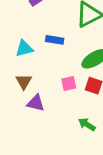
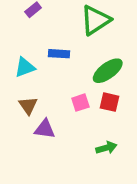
green arrow: (87, 124) -> (106, 148), turned 138

